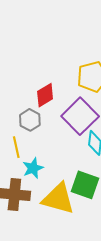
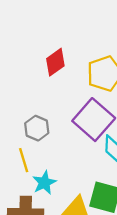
red diamond: (45, 95) -> (55, 62), moved

